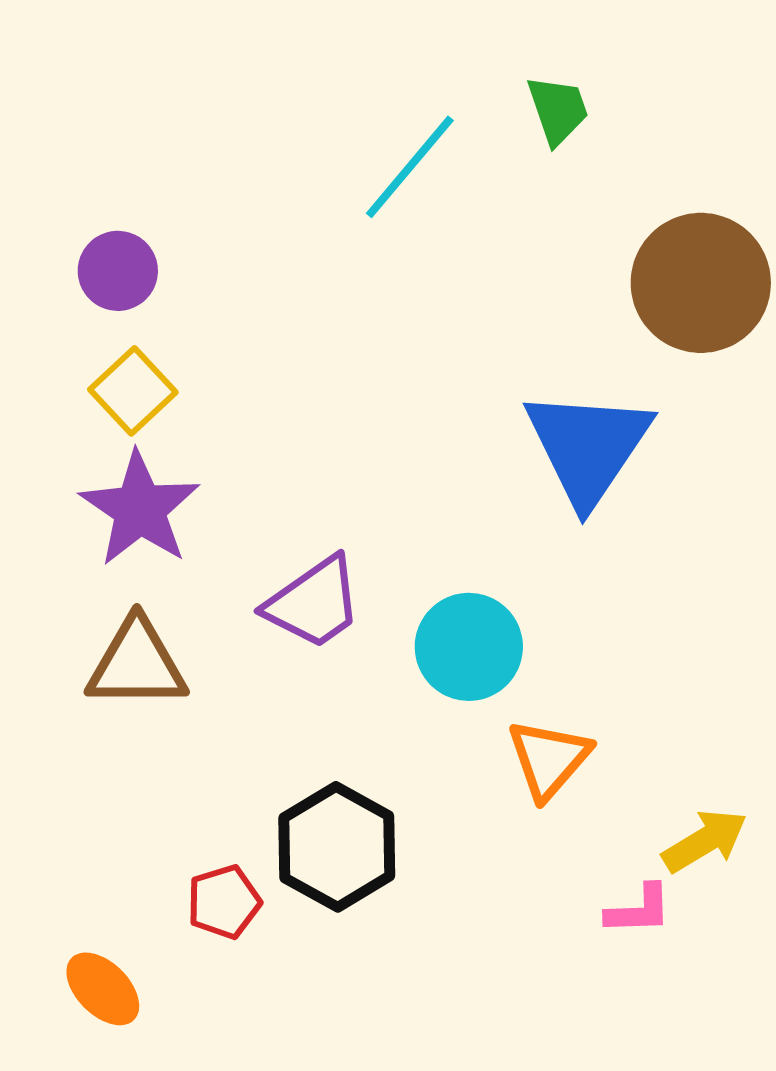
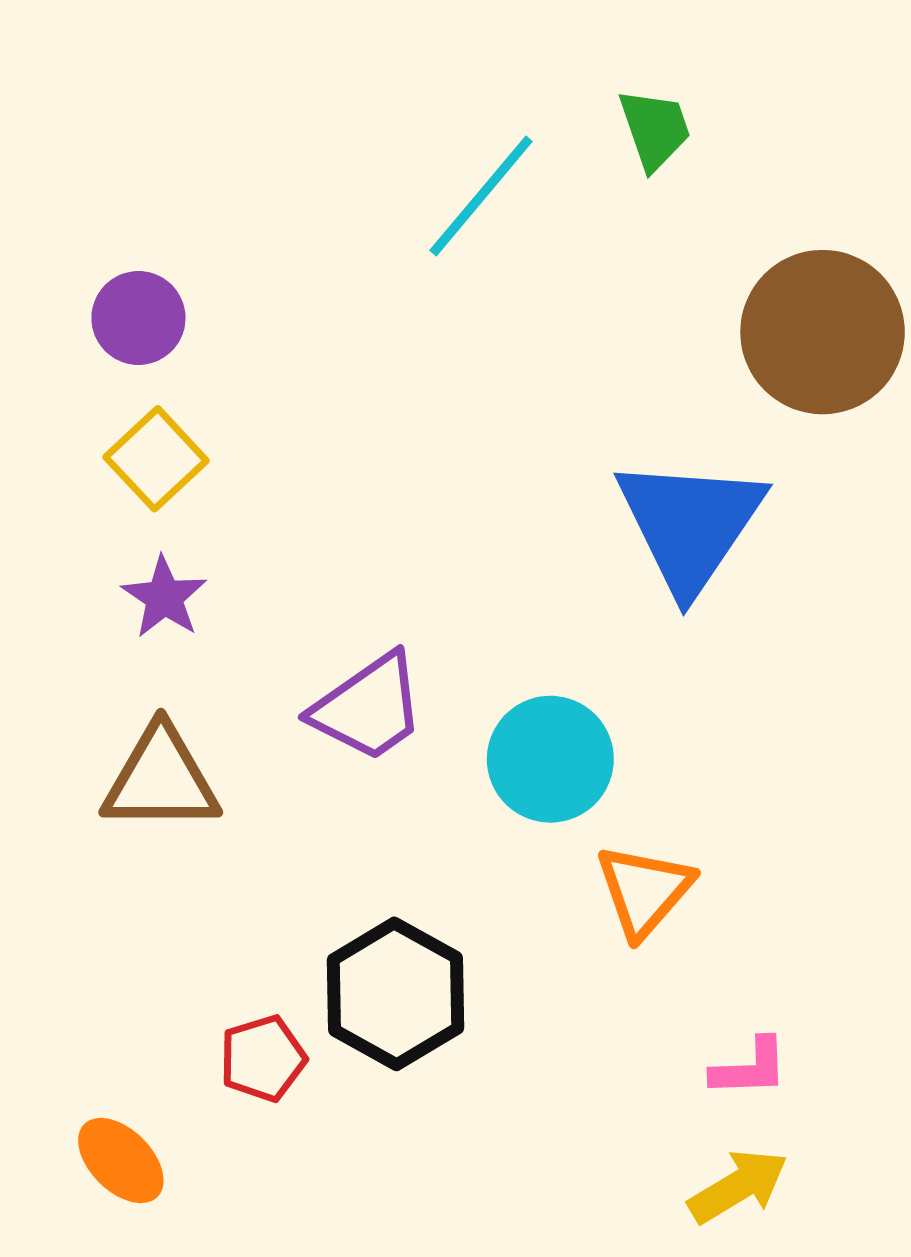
purple star: (140, 509) -> (164, 597), size x0.6
yellow arrow: (705, 841) -> (738, 1186), moved

